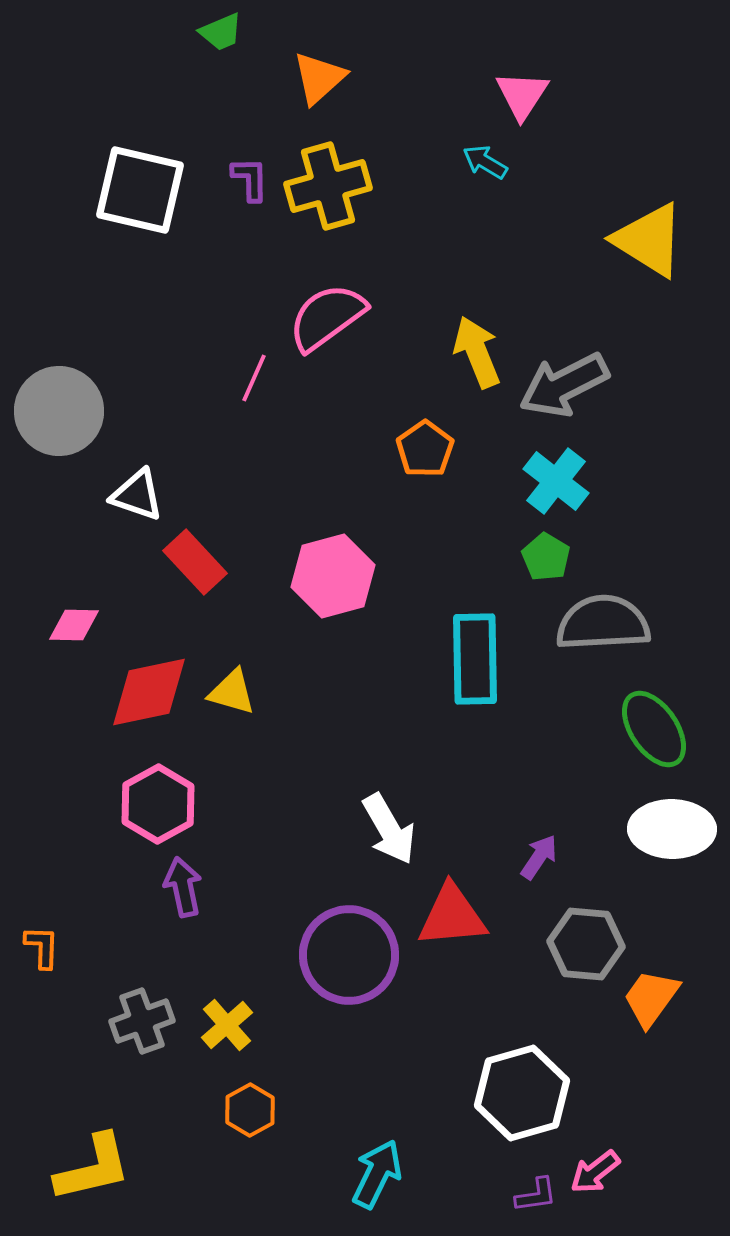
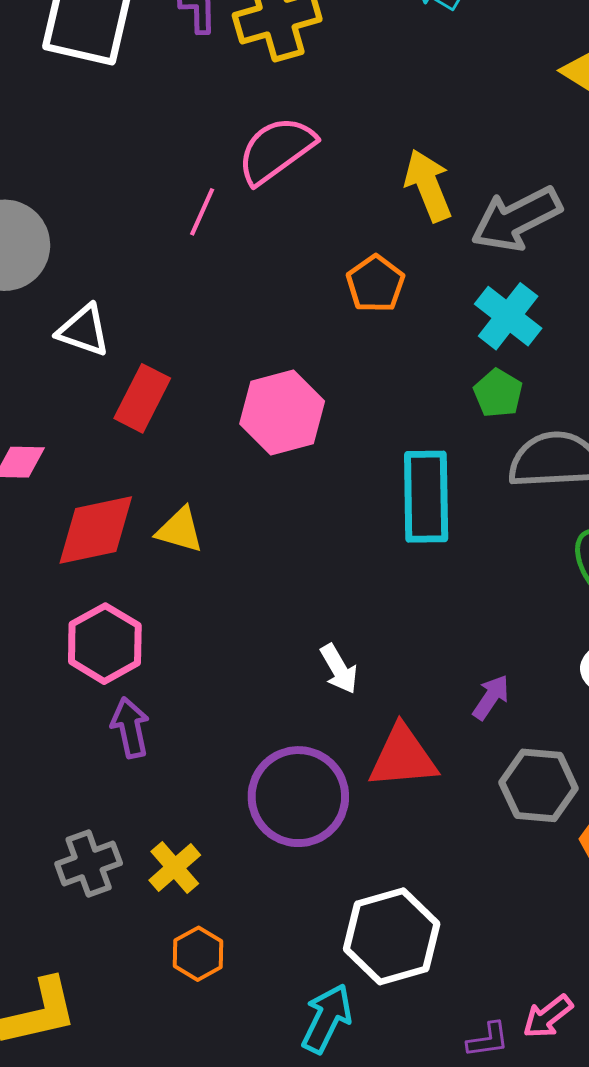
red rectangle: (195, 562) -> (142, 398), turned 70
white arrow: (389, 829) -> (339, 669), size x0.7
white hexagon: (522, 1093) -> (392, 936), moved

